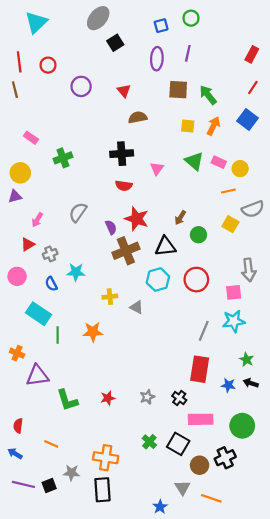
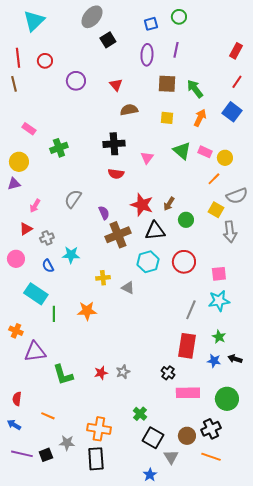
yellow square: (188, 126) -> (167, 118), moved
orange line: (228, 191) -> (214, 179), turned -32
red star: (137, 219) -> (142, 205), moved
gray arrow: (249, 270) -> (230, 232), moved
green star: (246, 360) -> (219, 337), moved
gray star: (147, 397) -> (123, 372), moved
black square: (178, 444) -> (153, 438), moved
orange line: (211, 498) -> (211, 457), moved

